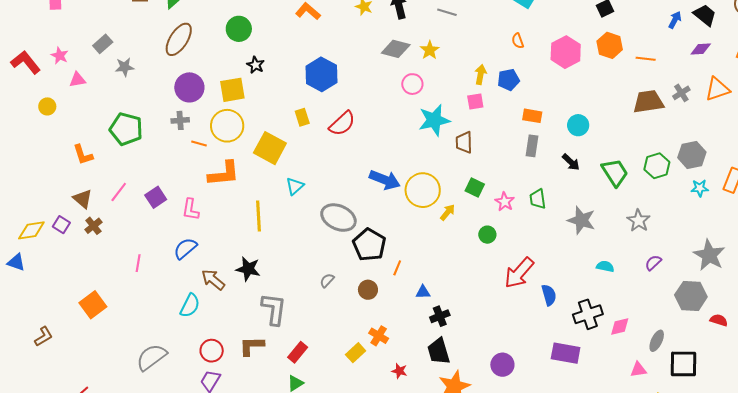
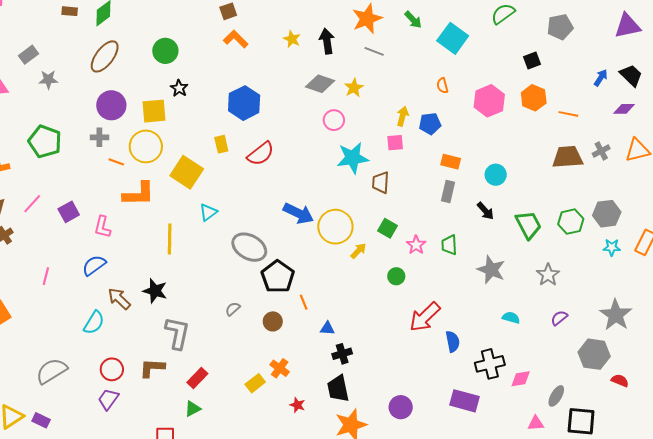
orange line: (397, 268) -> (304, 302), turned -49

